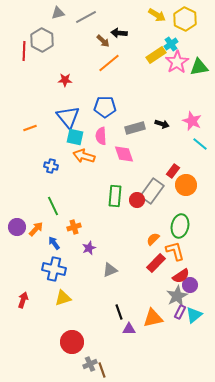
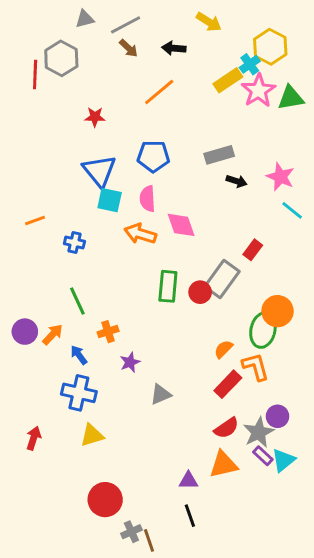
yellow arrow: (157, 15) -> (209, 22), moved
yellow hexagon: (185, 19) -> (270, 47), moved
brown arrow: (103, 41) -> (129, 48), moved
orange line: (30, 128) -> (35, 221), moved
gray rectangle: (135, 128) -> (219, 155), moved
orange arrow: (84, 156) -> (140, 234), moved
orange circle: (186, 185) -> (278, 311), moved
red semicircle: (181, 276) -> (226, 428), moved
black line: (119, 312) -> (190, 516), moved
purple rectangle: (180, 312) -> (263, 456), turned -72

